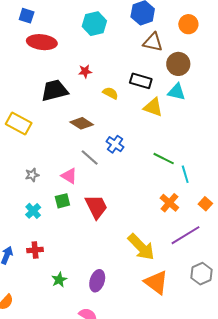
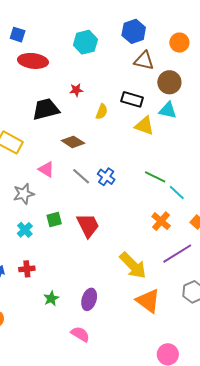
yellow semicircle: (110, 93) -> (102, 112), turned 84
blue cross: (115, 144) -> (106, 177), moved
cyan line: (185, 174) -> (177, 192), turned -30
gray star: (32, 175) -> (24, 194), size x1.5
pink triangle: (69, 176) -> (46, 169), moved

